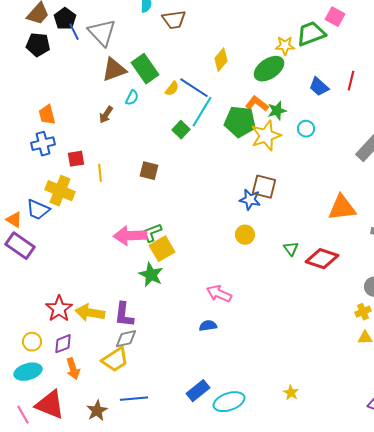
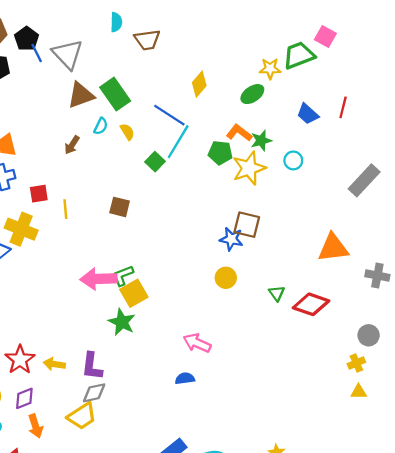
green ellipse: (269, 69) -> (252, 94), size x0.7
yellow semicircle: (172, 89) -> (127, 132), moved, turned -70
green pentagon: (240, 122) -> (220, 153), size x0.7
yellow arrow: (90, 313) -> (54, 364), size x0.7

